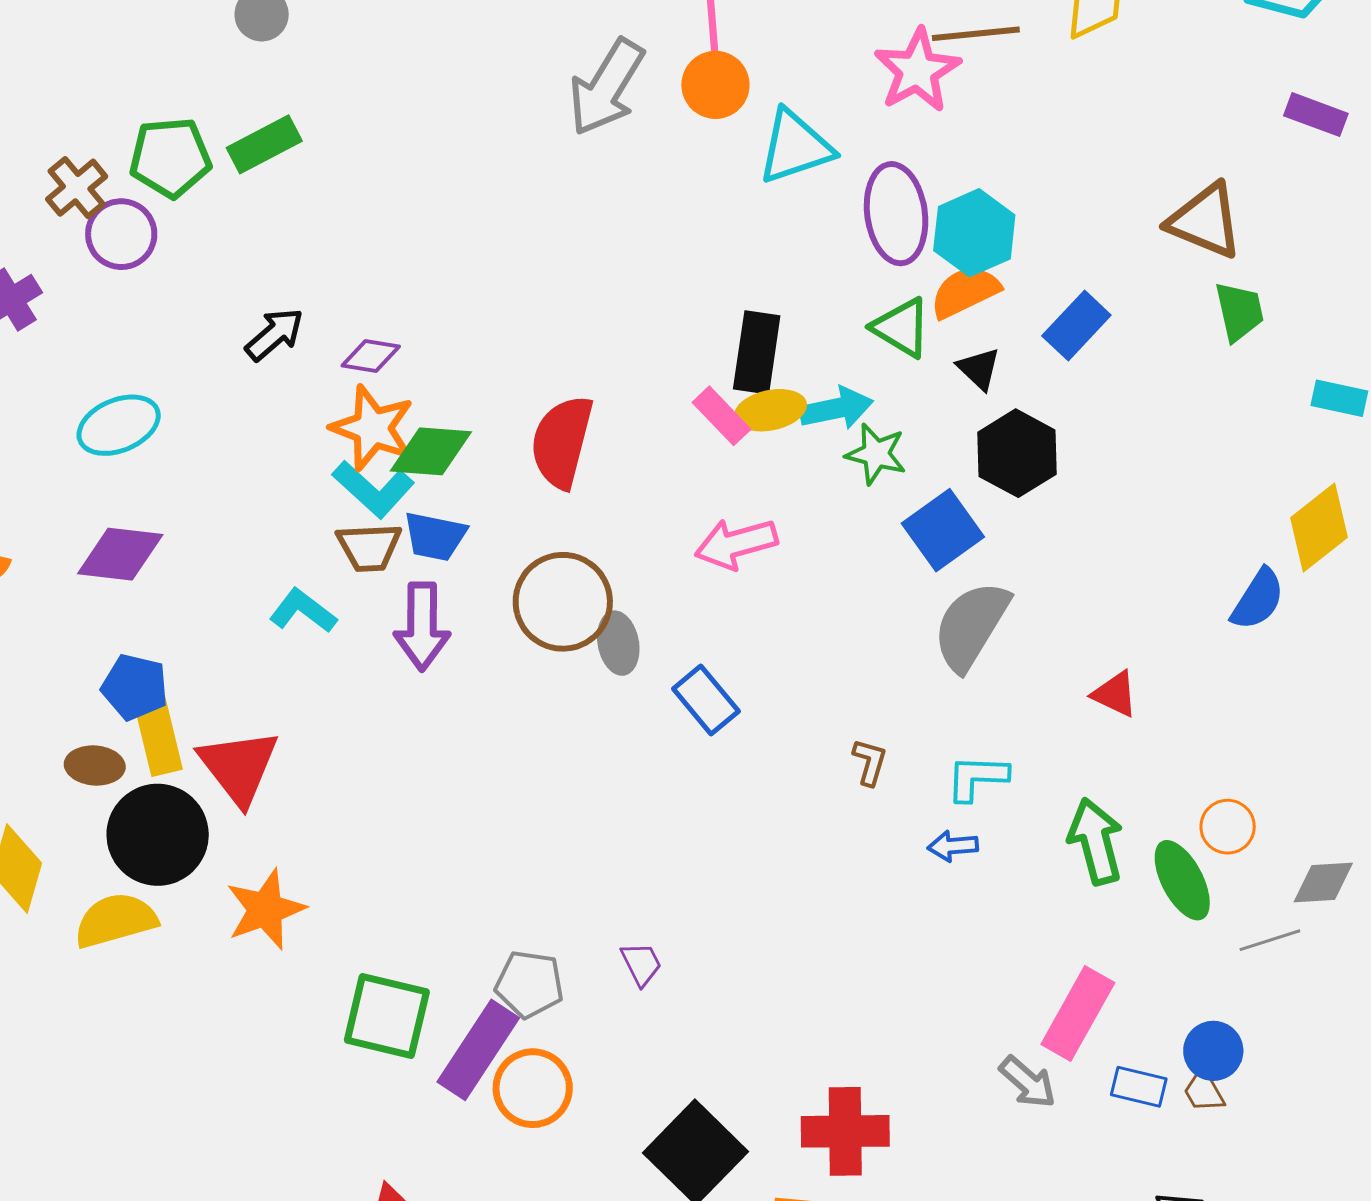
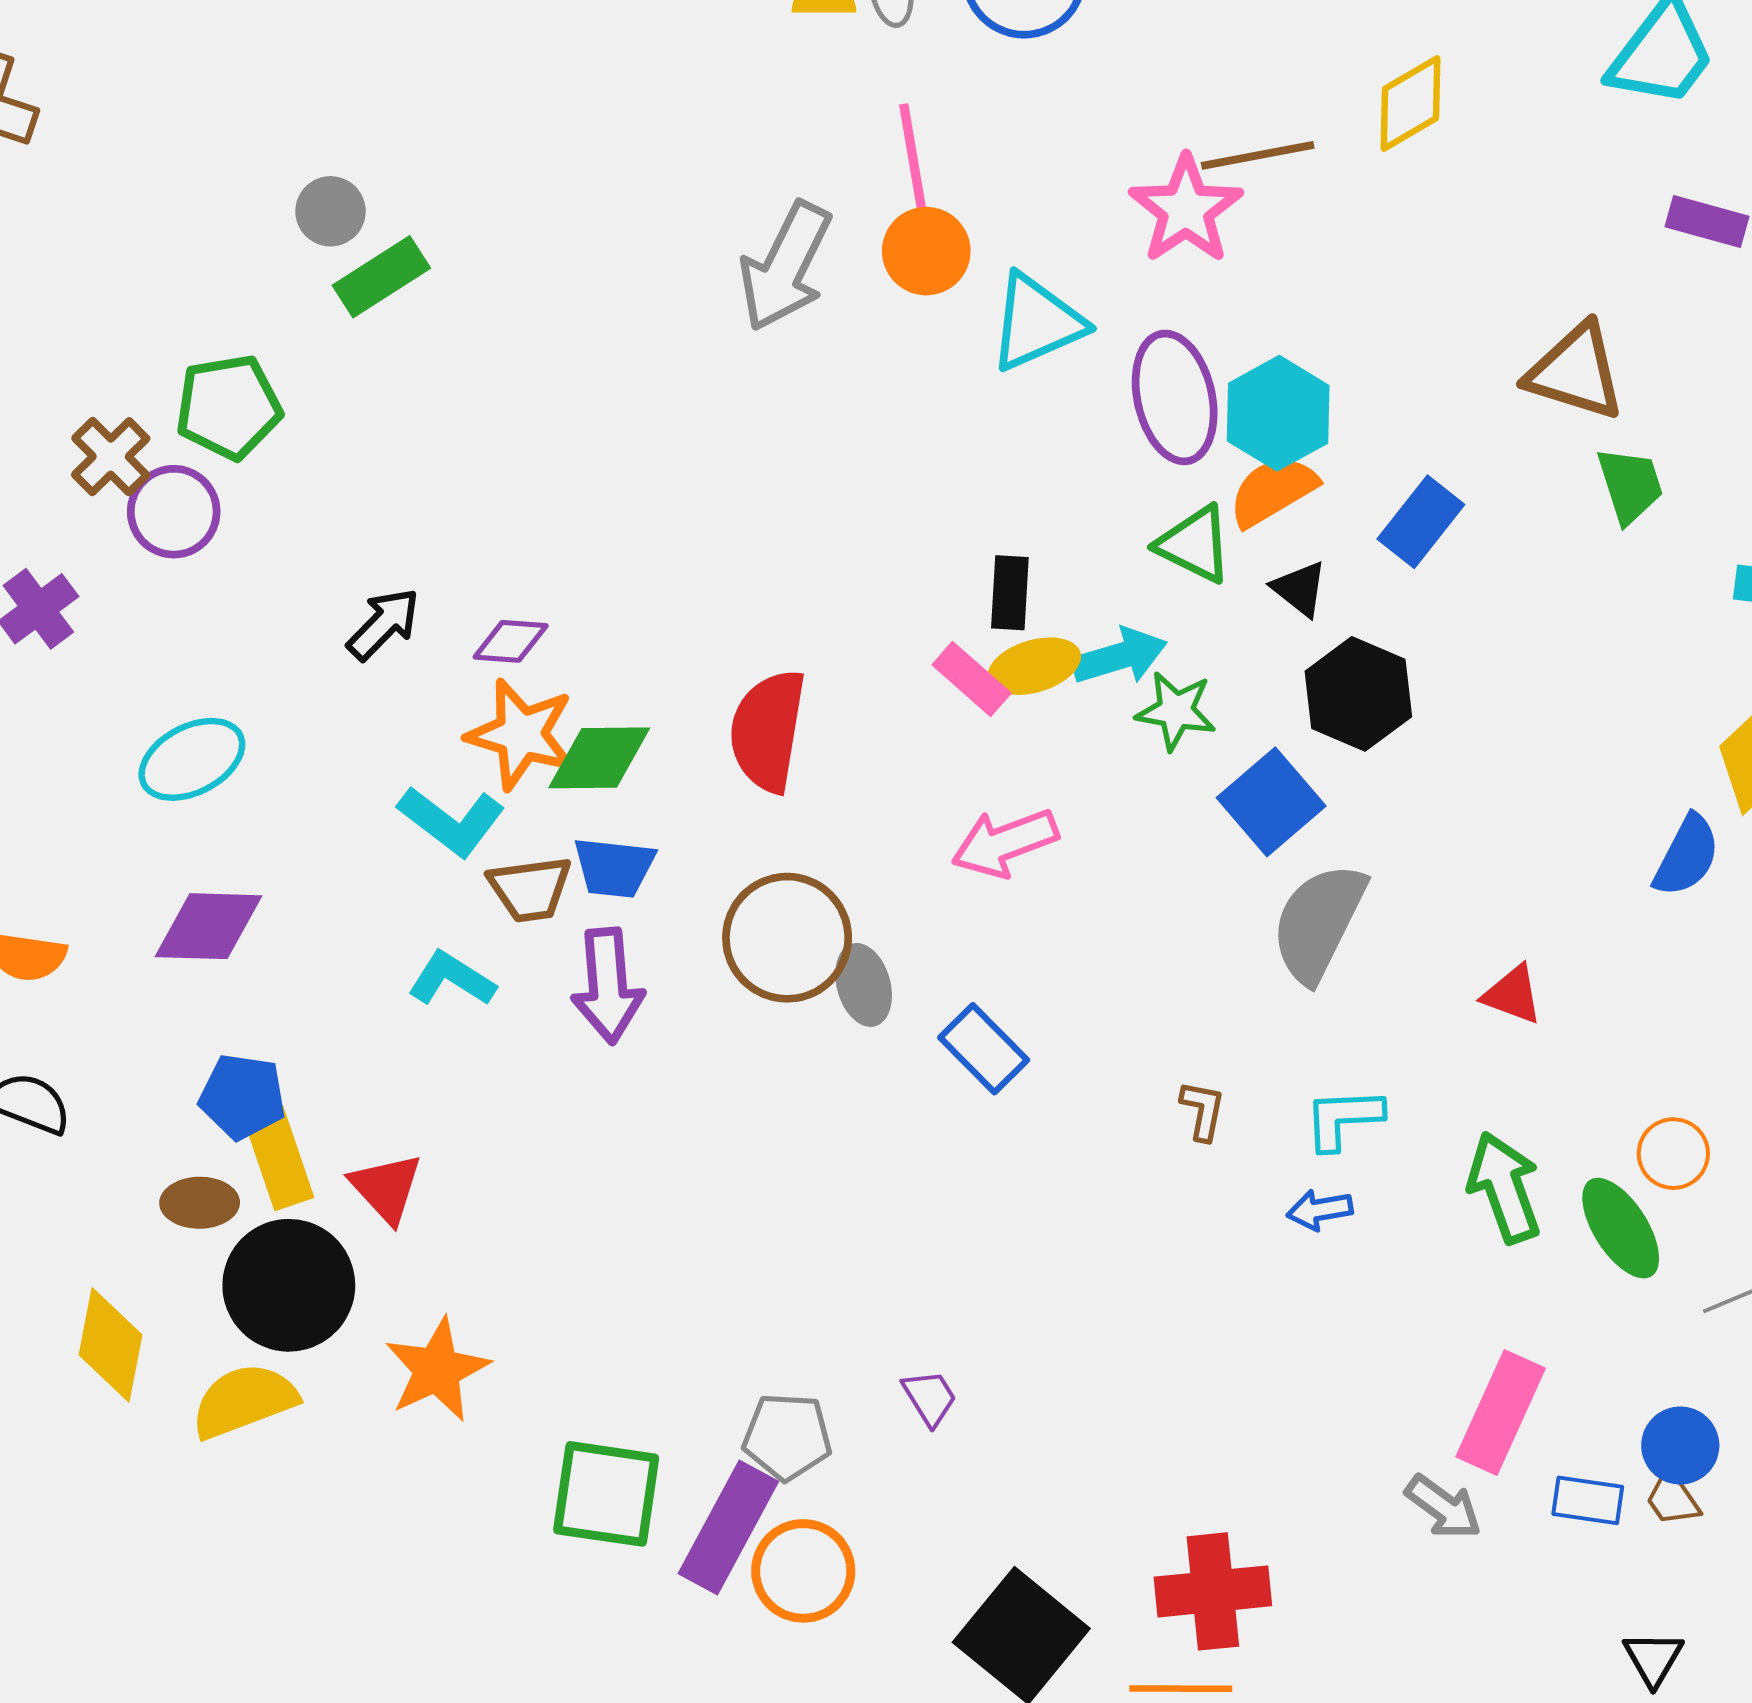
green rectangle: (264, 144) -> (381, 277), moved
black rectangle: (757, 352) -> (1010, 593), size x0.7
cyan L-shape: (373, 489) -> (451, 821), moved
red triangle: (239, 767) -> (386, 1188), size x0.7

